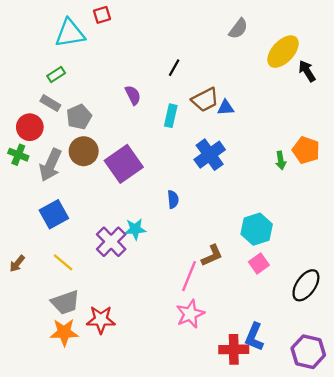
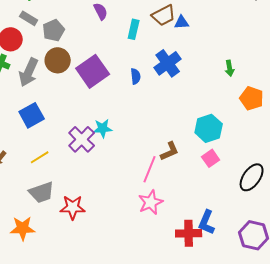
orange pentagon: (306, 150) -> (252, 98), moved
blue semicircle: (173, 199) -> (136, 76), moved
yellow line: (63, 262) -> (40, 157), turned -72
orange star: (64, 332) -> (23, 228), moved

